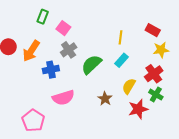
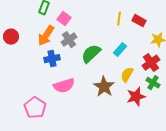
red rectangle: (153, 30) -> (139, 21), moved
yellow line: (121, 37) -> (119, 19), moved
orange arrow: (31, 51) -> (46, 36), moved
brown star: (105, 99) -> (104, 87), size x1.5

